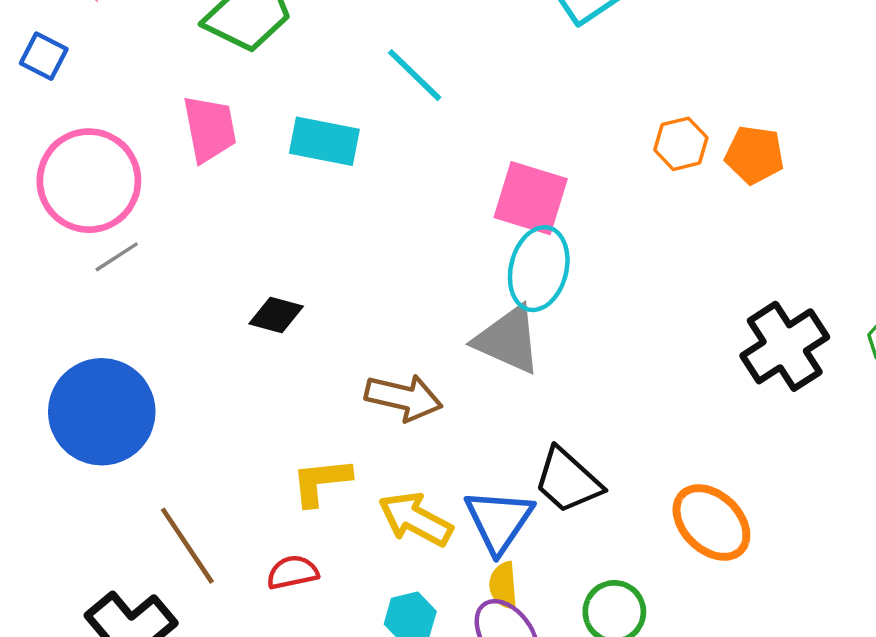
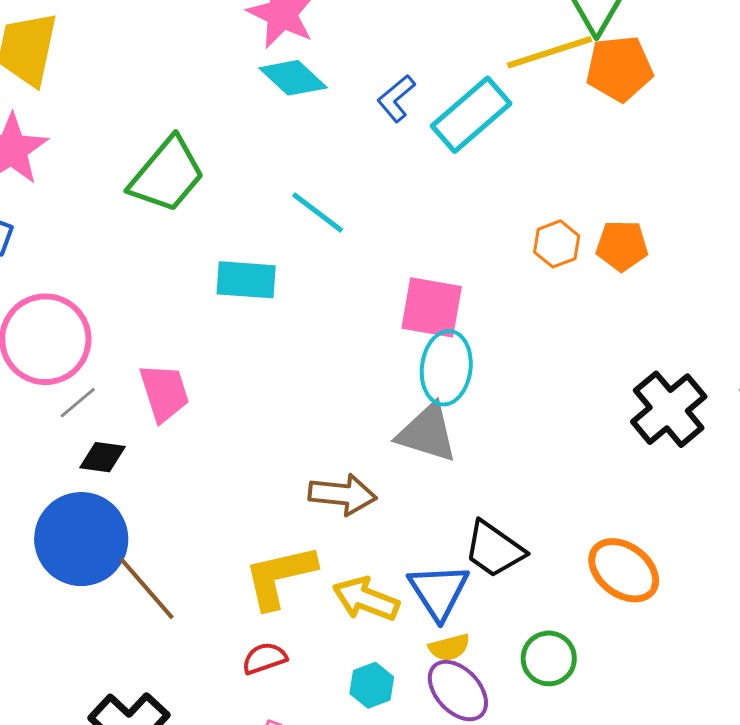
pink trapezoid: (210, 129) -> (164, 393), moved
black diamond: (276, 315) -> (102, 457), moved
yellow L-shape: (321, 482) -> (280, 577), size x1.4
brown line: (187, 546) -> (147, 589), moved
yellow semicircle: (503, 586) -> (449, 647), turned -93

